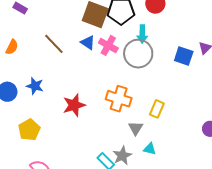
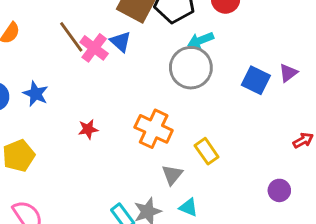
cyan arrow: (142, 34) -> (201, 40), turned 60
pink cross: (108, 45) -> (94, 48), moved
red star: (74, 105) -> (88, 129), size x0.6
yellow rectangle: (157, 109) -> (207, 151), turned -66

